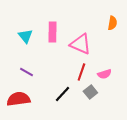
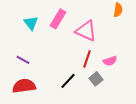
pink rectangle: (52, 32) -> (58, 19), turned 30
purple line: (26, 72) -> (23, 60), moved

